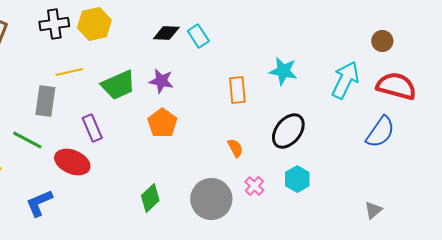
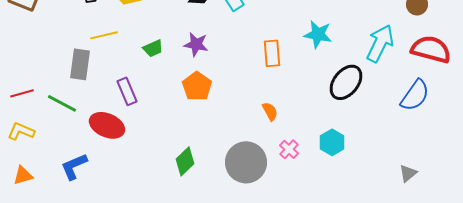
green trapezoid: (118, 85) -> (153, 48), size x0.6
black ellipse: (288, 131) -> (346, 82), moved

